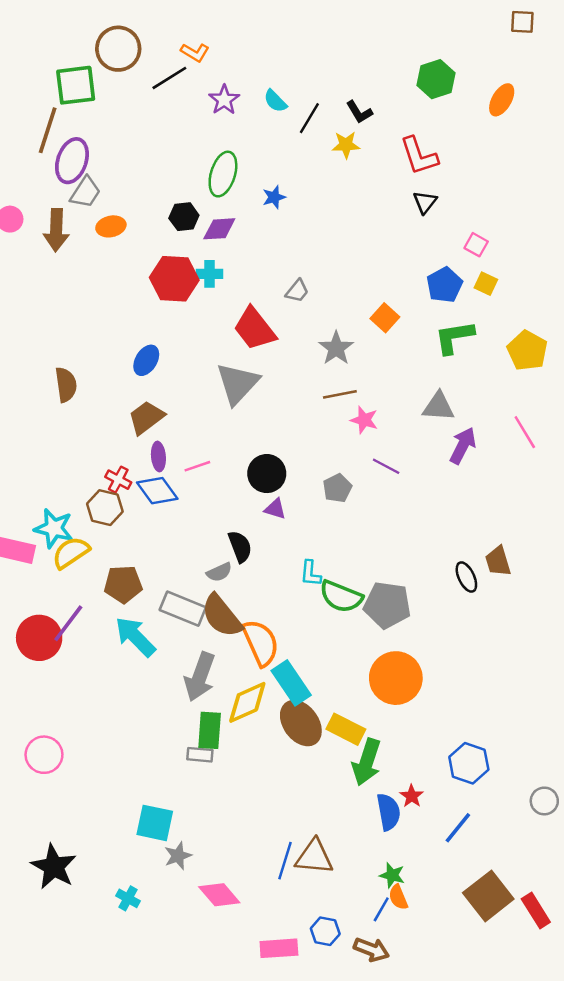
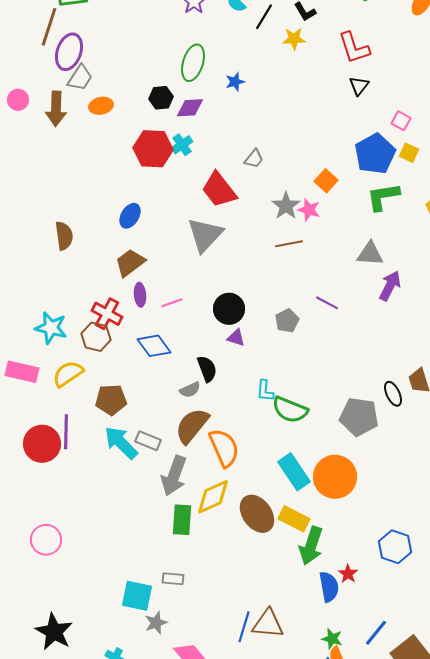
cyan cross: (210, 274) -> (182, 145), turned -35
blue pentagon: (444, 285) -> (375, 154), size x1.4
pink star: (364, 420) -> (309, 210), moved
red cross: (118, 480) -> (107, 314), size x1.4
blue diamond: (157, 491) -> (154, 346), moved
cyan star: (54, 528) -> (51, 328), moved
gray pentagon: (387, 605) -> (359, 417), moved
gray rectangle: (183, 609) -> (148, 441), moved, size x0.7
brown semicircle: (222, 616) -> (192, 426), turned 78
purple line: (68, 623) -> (66, 432), turned -36
cyan rectangle: (291, 683) -> (294, 472), moved
gray rectangle: (200, 755) -> (173, 579), moved
blue line: (458, 828) -> (376, 633), moved

